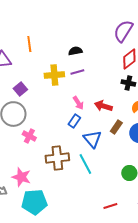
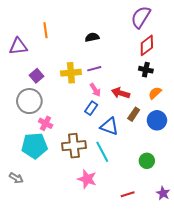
purple line: (77, 72) -> (94, 69), moved
yellow cross: (54, 75) -> (71, 73), moved
blue triangle: (92, 139) -> (109, 126), turned -30
pink star: (21, 177) -> (87, 179), moved
cyan pentagon: (34, 202) -> (34, 146), moved

